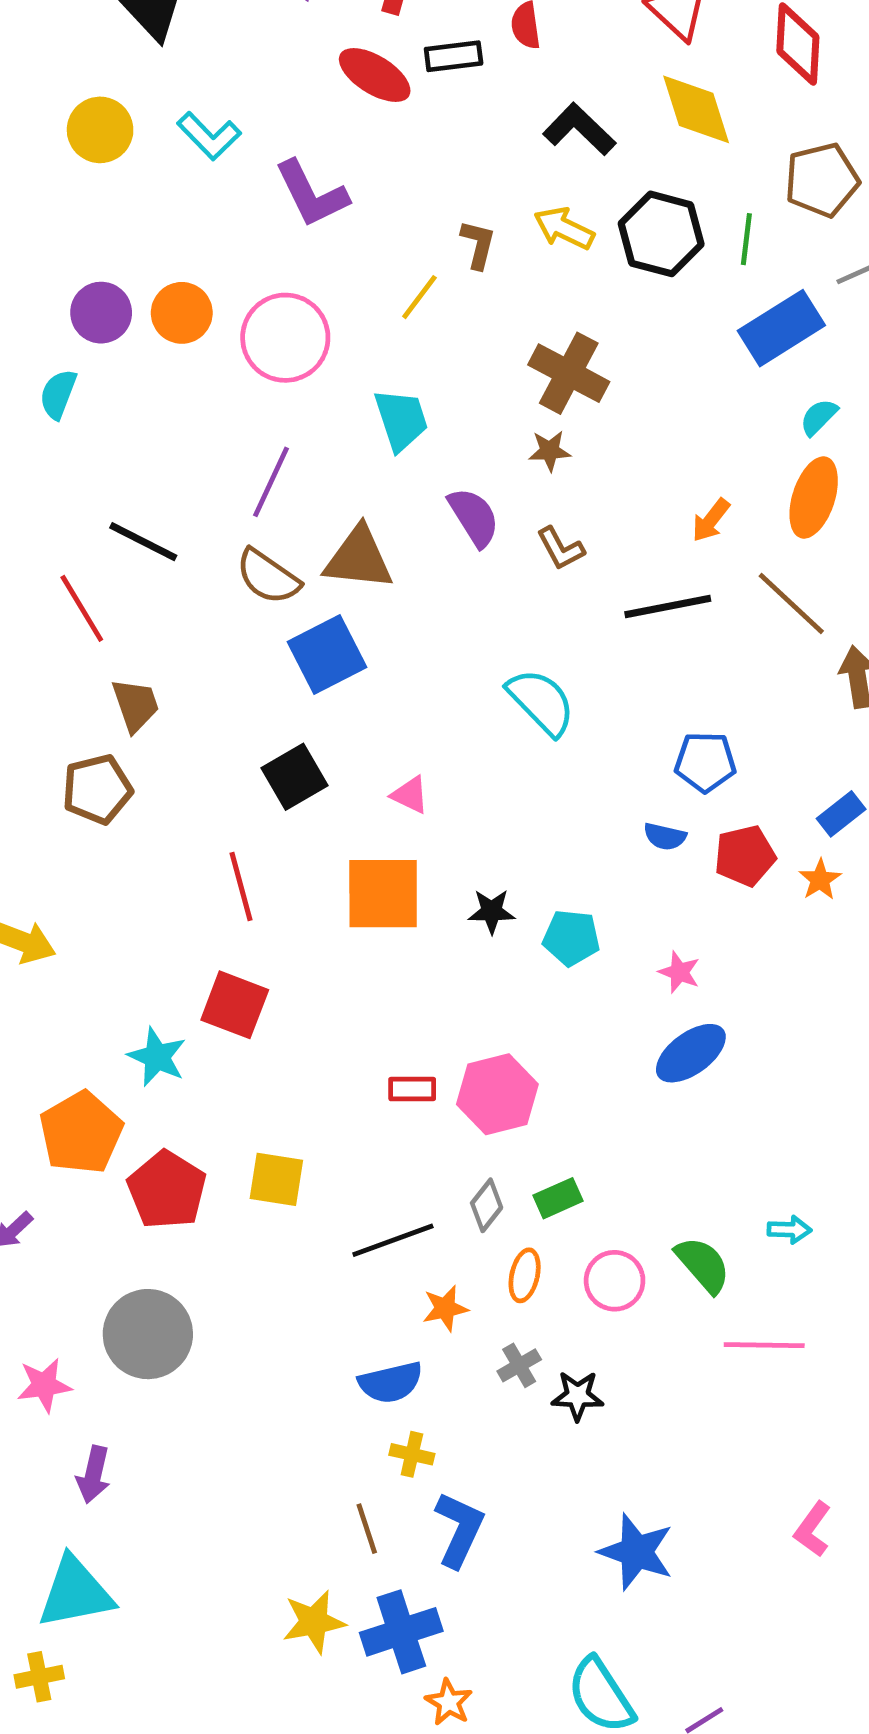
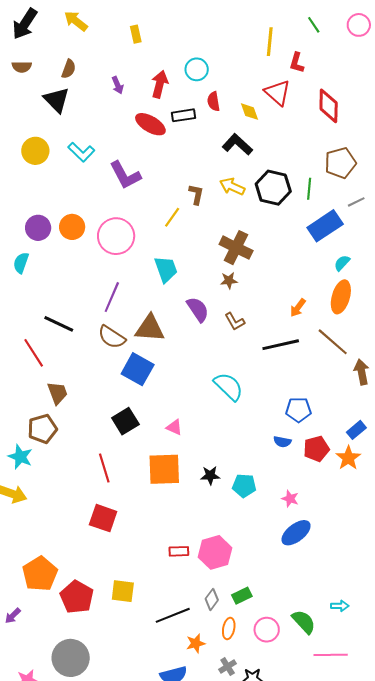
yellow diamond: (696, 109) -> (249, 112), moved, size x0.6
blue square: (327, 655) -> (138, 369), turned -32
orange star: (820, 880) -> (348, 458), size x1.4
cyan star: (157, 1057) -> (20, 457), moved

